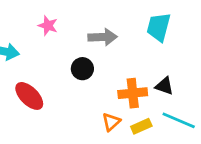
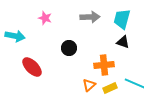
gray arrow: (103, 37) -> (90, 17), moved
black triangle: (164, 86) -> (123, 42), moved

